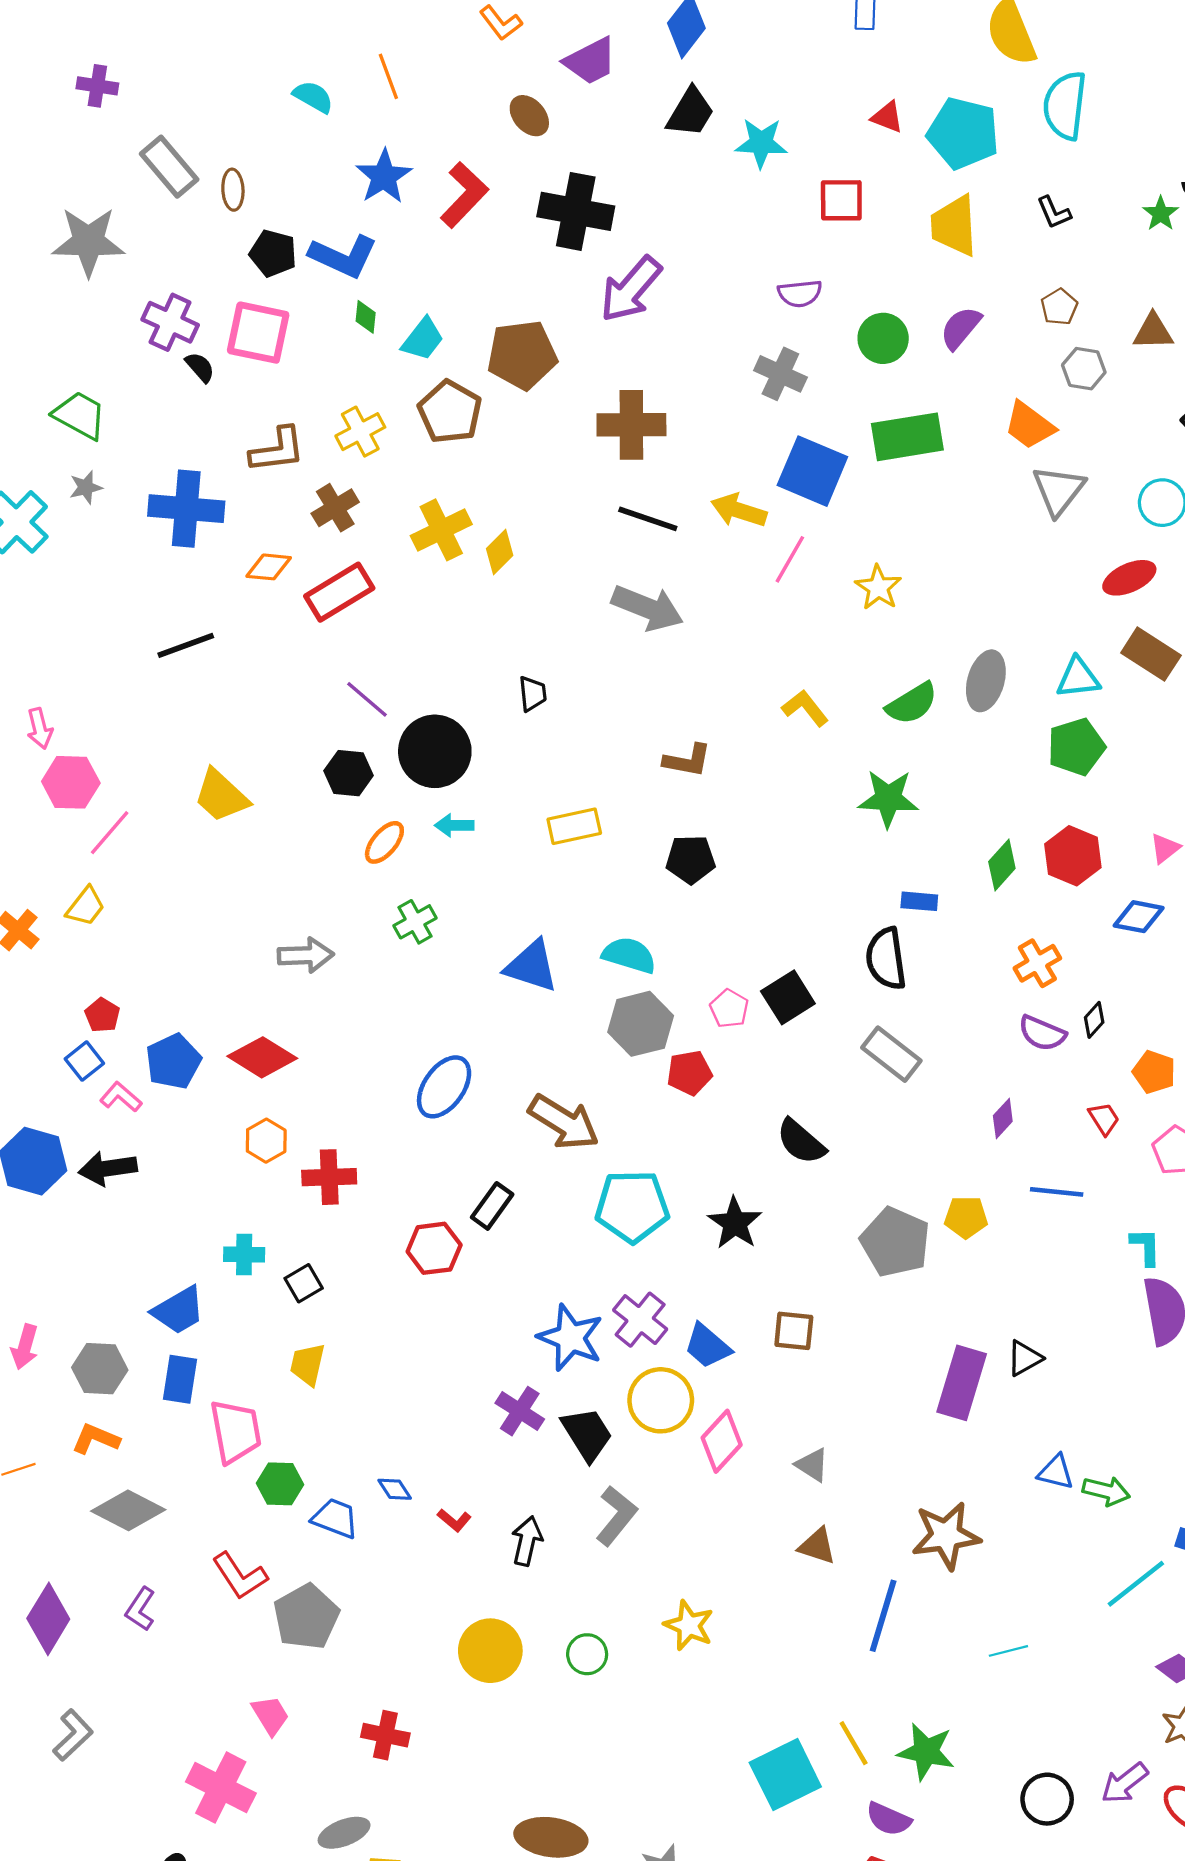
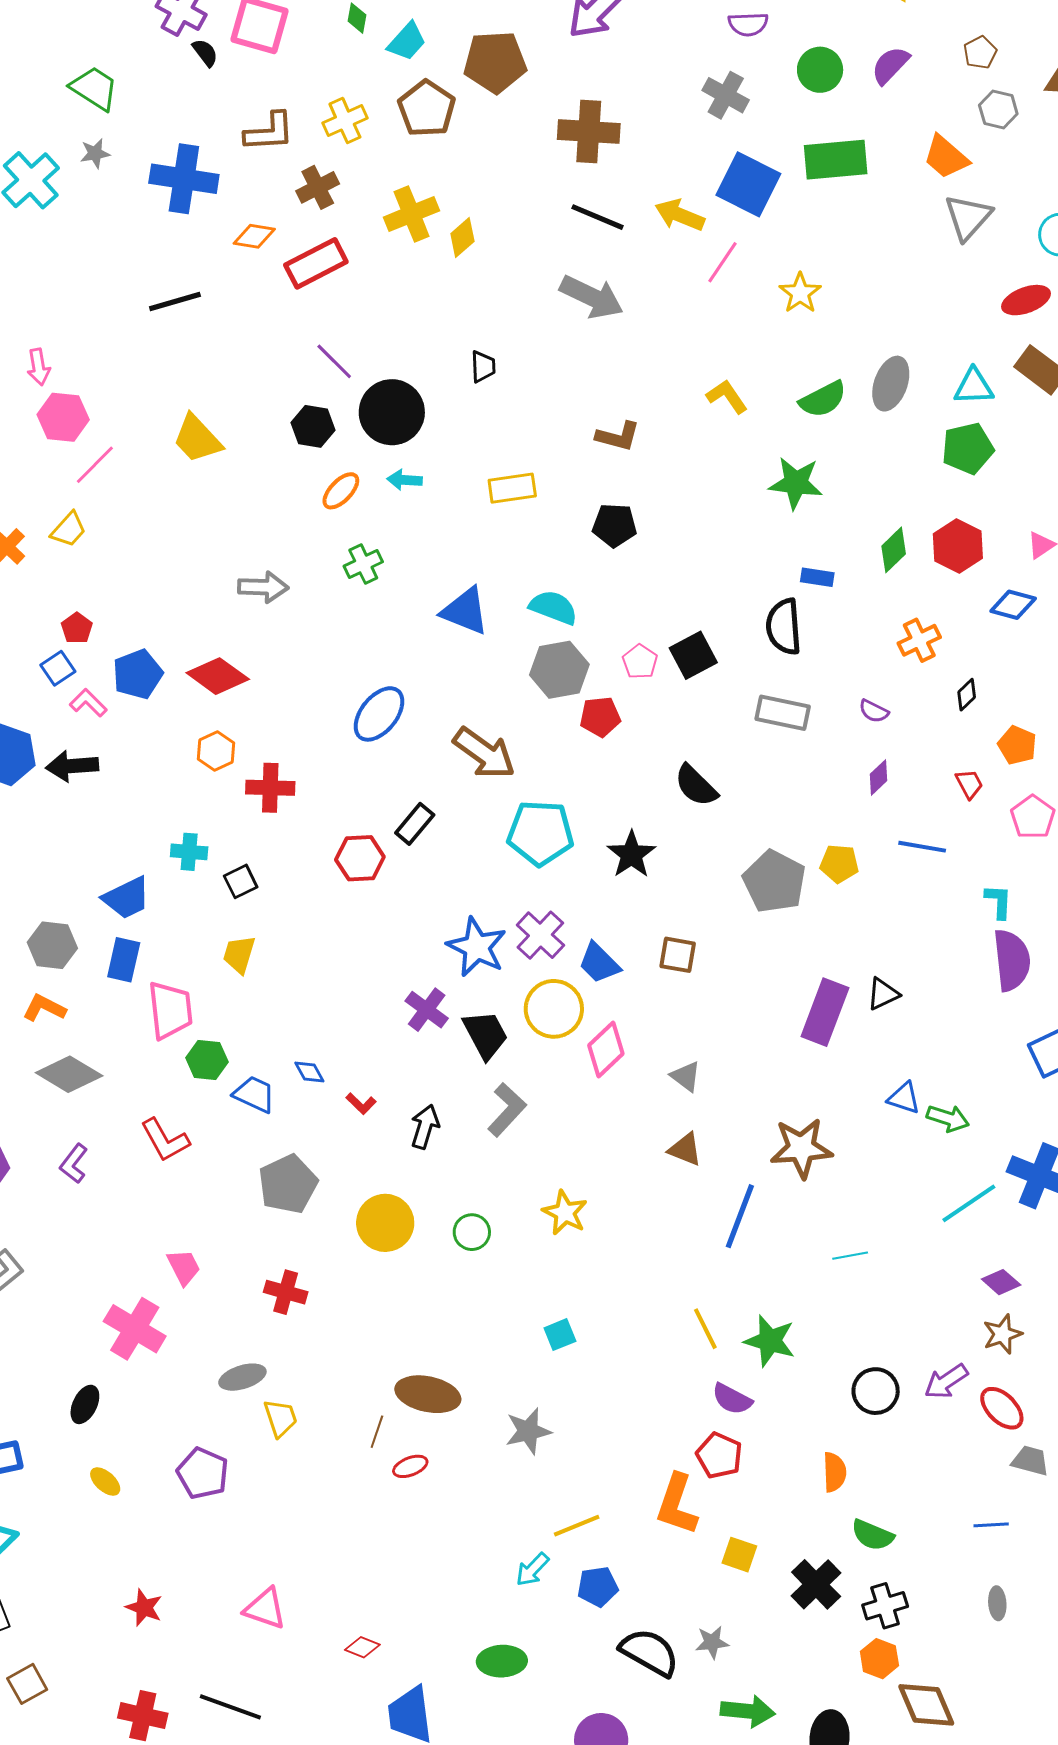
purple semicircle: (1042, 1033) -> (874, 711), moved, size x0.7
gray rectangle: (891, 1054) -> (783, 713), turned -30
gray pentagon: (306, 1617) -> (288, 1184), moved
cyan square: (785, 1775) -> (560, 1335), moved, size x0.5

